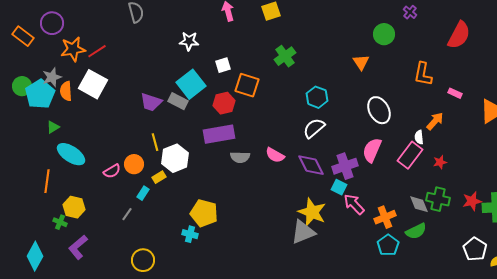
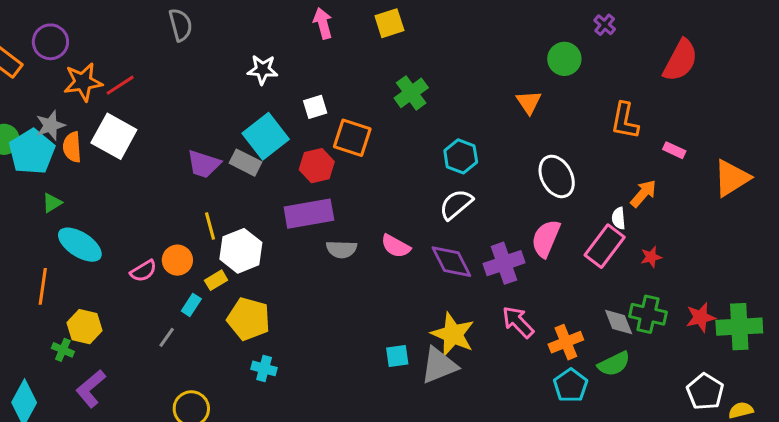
cyan square: (339, 187) -> (397, 356), moved, turned -35
yellow pentagon: (204, 213) -> (249, 319), moved

